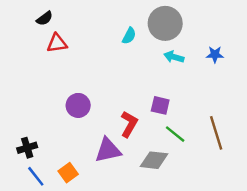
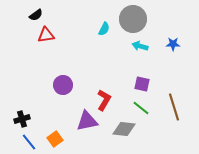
purple square: (160, 105) -> (142, 84), moved

